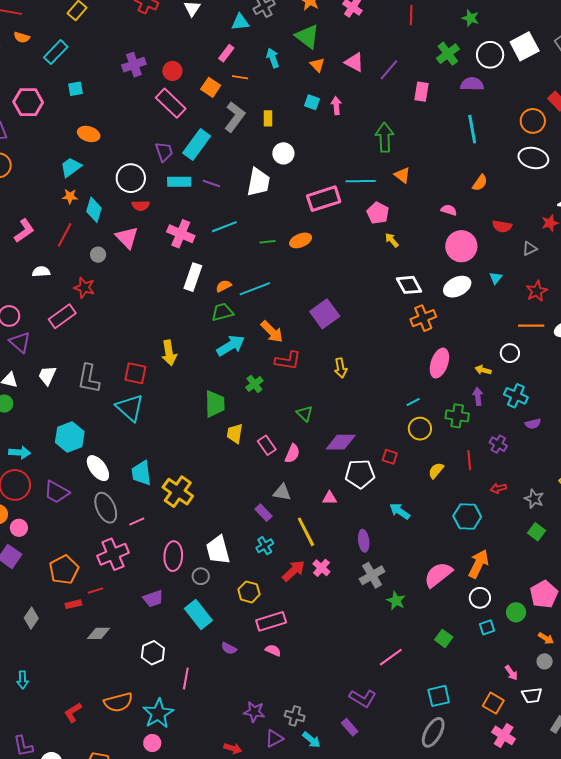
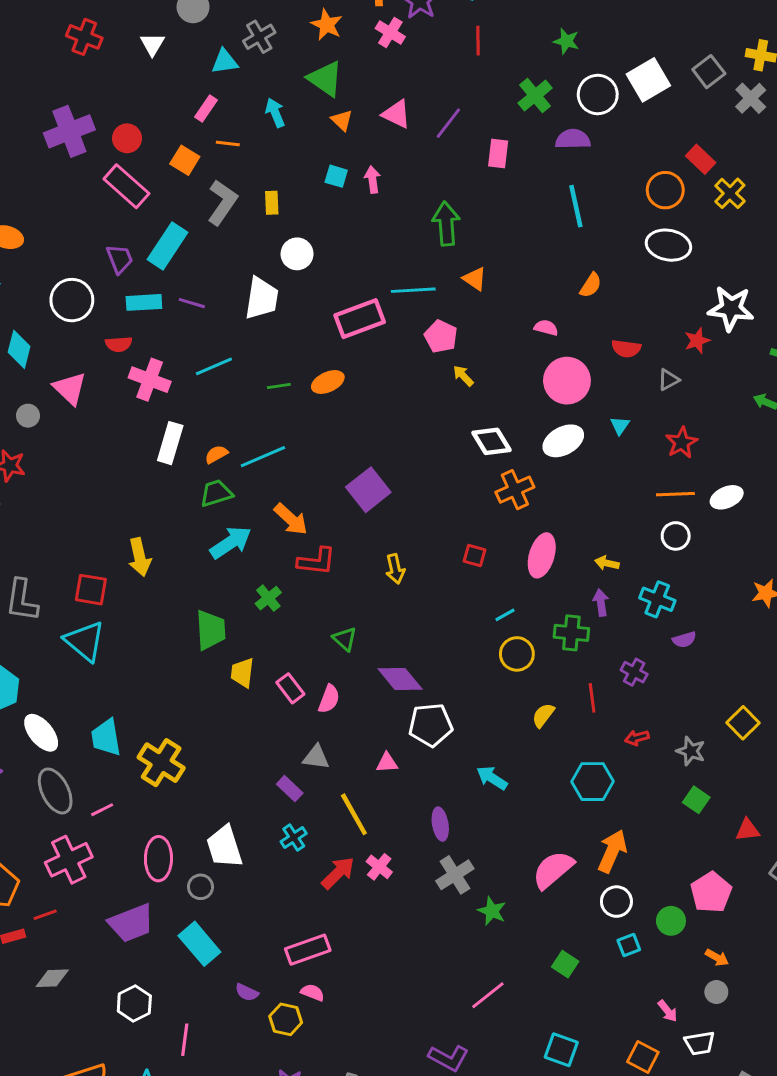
purple cross: (134, 65) -> (69, 131), size x1.4
red semicircle: (141, 205) -> (119, 344), moved
white circle: (510, 353) -> (676, 536), moved
purple diamond: (341, 442) -> (400, 679), turned 52
red square: (390, 457) -> (474, 556), moved
yellow hexagon: (249, 592) -> (286, 1019), moved
purple trapezoid: (153, 599) -> (131, 923), size x1.5
cyan square: (439, 696) -> (561, 1050), turned 35

